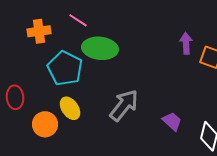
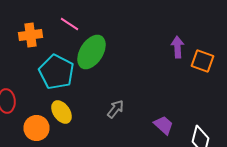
green ellipse: (100, 48) -> (92, 52), turned -64
gray arrow: (124, 105) -> (116, 109), size x0.6

